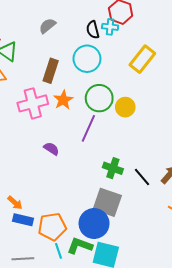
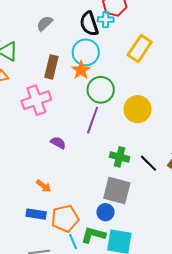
black semicircle: (93, 30) -> (89, 24), size x1.4
orange star: (63, 100) -> (81, 70), moved
yellow circle: (125, 107) -> (137, 109), moved, size x1.4
orange arrow: (15, 203) -> (44, 186), moved
blue circle: (94, 224) -> (105, 212), size x0.6

